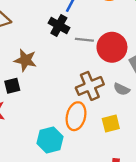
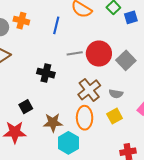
black cross: (59, 25) -> (46, 73), moved
brown star: (25, 60) -> (53, 123), moved
gray semicircle: (122, 89) -> (116, 94), moved

